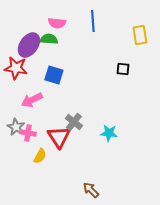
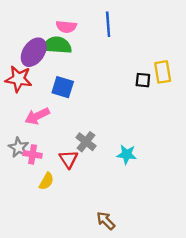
yellow rectangle: (140, 35) -> (163, 72), moved
green semicircle: (49, 39) -> (57, 45), size x1.4
red triangle: (59, 137) -> (69, 159), size x0.7

